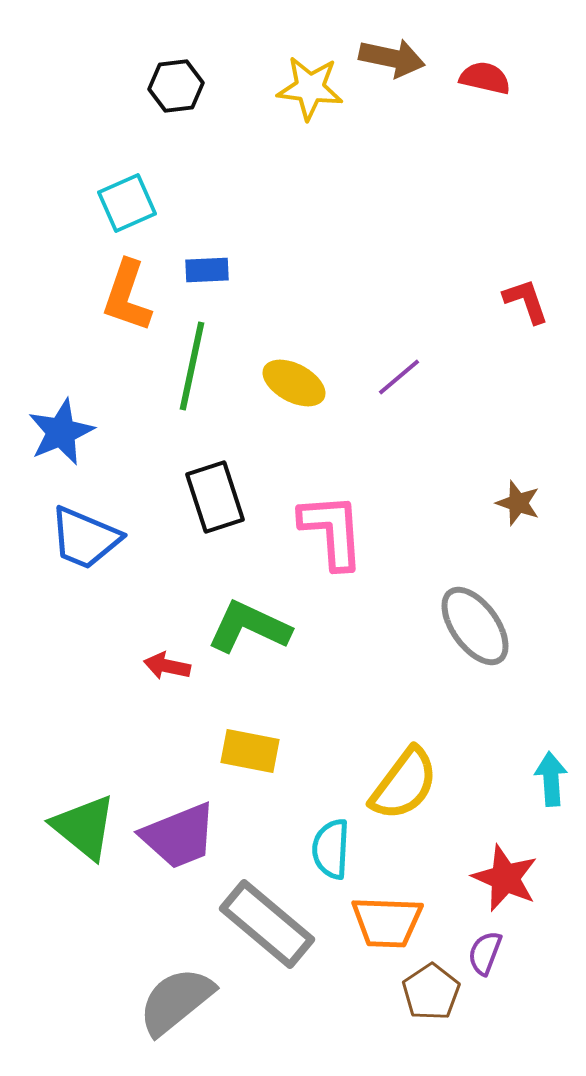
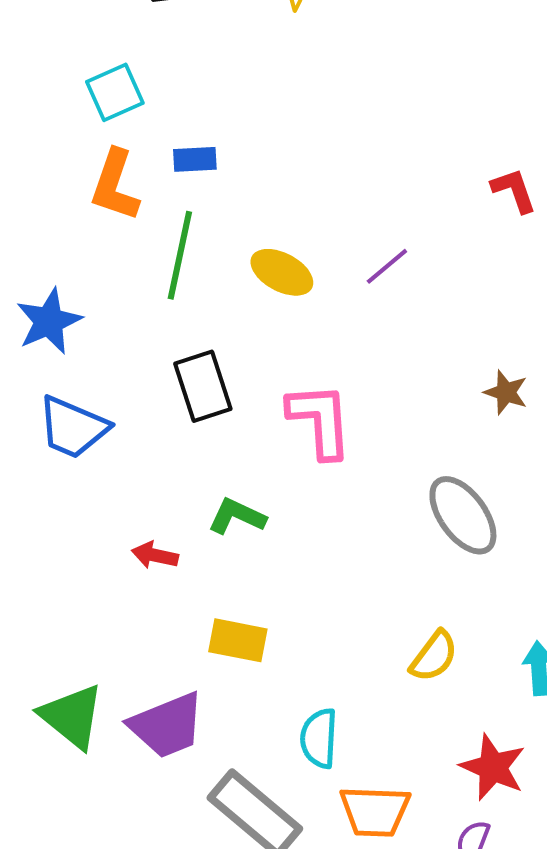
green L-shape: (249, 627) -> (237, 516), size x0.7
yellow semicircle: (404, 784) -> (434, 656), moved, size x0.7

